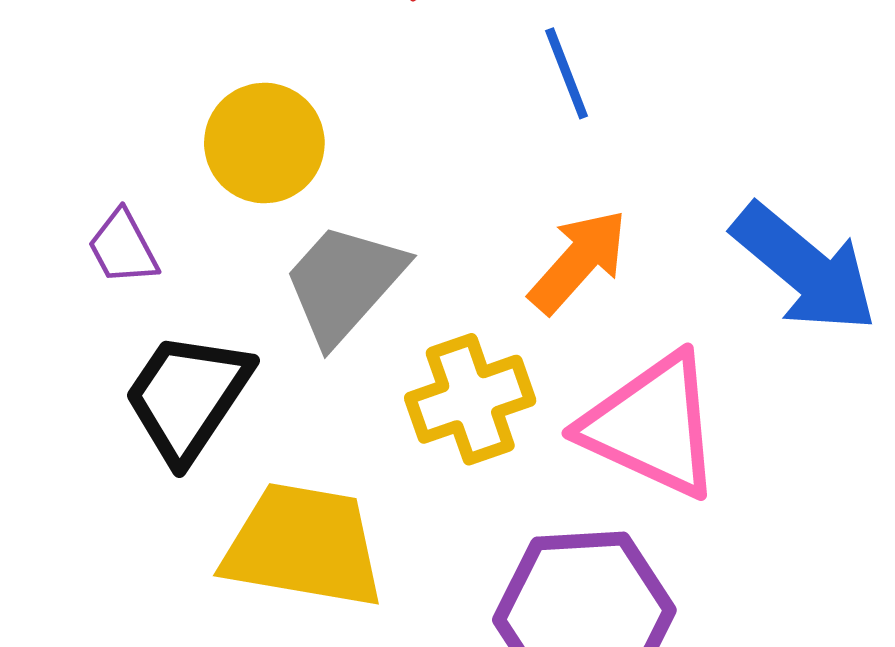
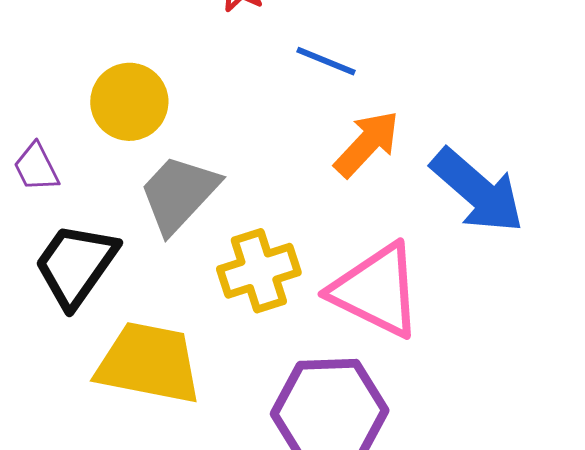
blue line: (567, 73) -> (326, 61), turned -48
orange arrow: (578, 261) -> (367, 144), moved

